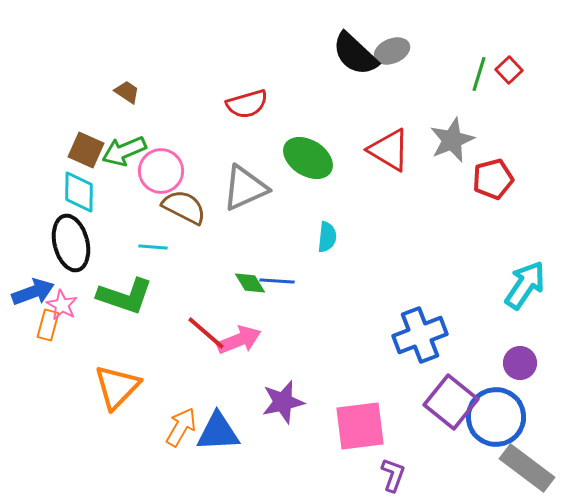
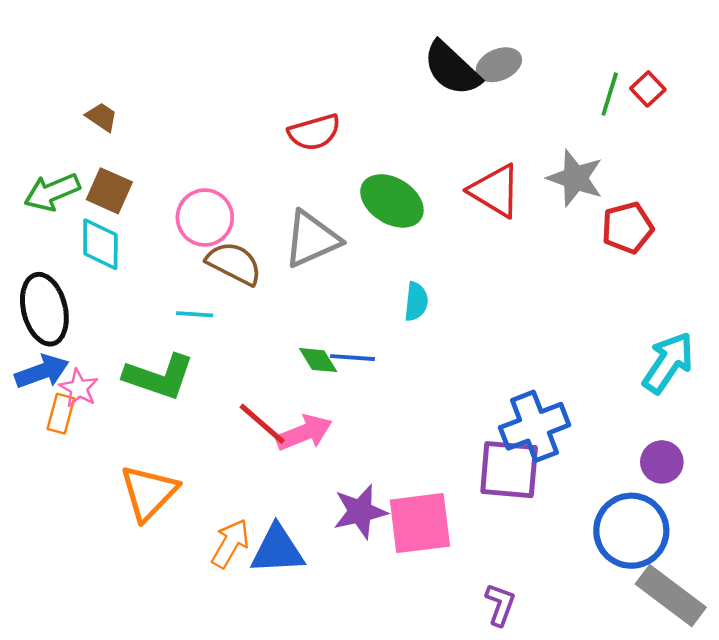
brown trapezoid: (127, 92) -> (102, 117), moved
gray star: (452, 140) -> (575, 178), turned -30
green arrow: (124, 151) -> (52, 192), moved
black ellipse: (71, 243) -> (44, 309), moved
purple square: (451, 402) -> (509, 470), moved, turned -34
pink square: (360, 426) -> (420, 523), moved

